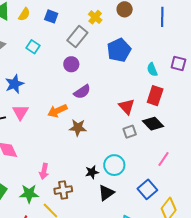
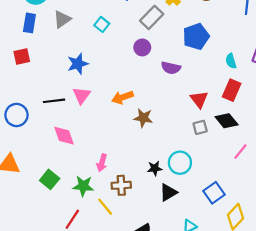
purple semicircle: (82, 92) -> (171, 68), moved, turned 42
pink line: (164, 159) -> (240, 151), moved

